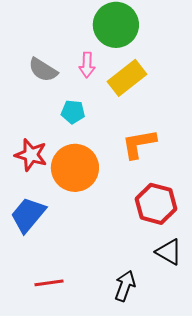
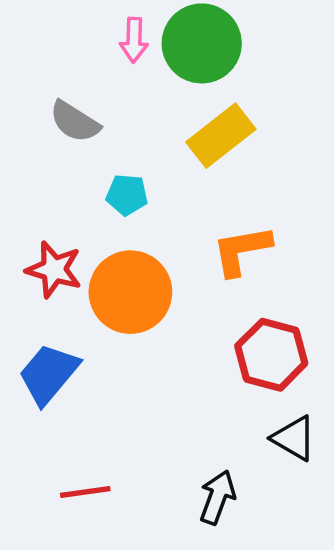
pink arrow: (87, 65) -> (134, 40), moved

